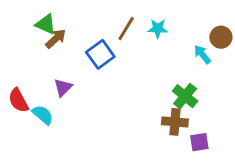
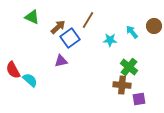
cyan star: (158, 29) -> (110, 40), moved
brown arrow: (56, 39) -> (58, 27), moved
cyan arrow: (202, 54) -> (132, 32), moved
purple triangle: (63, 87) -> (61, 61), moved, turned 32

